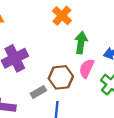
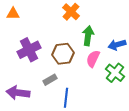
brown hexagon: (61, 77) -> (63, 54), moved

